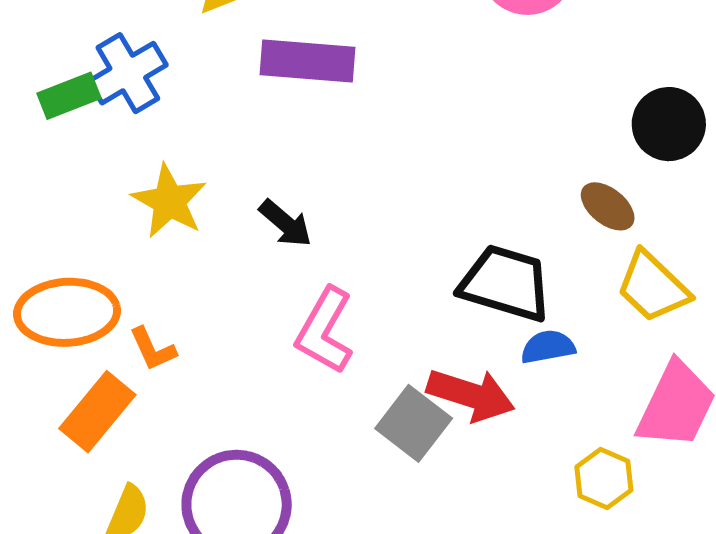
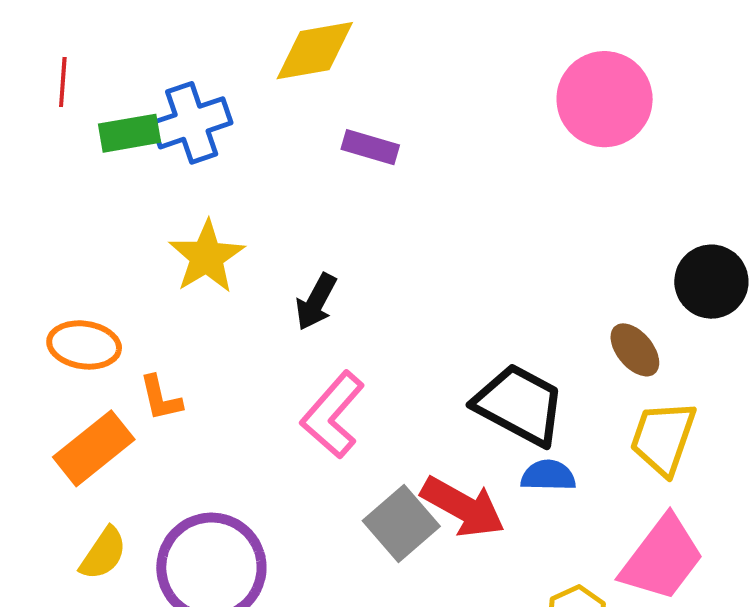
purple rectangle: (308, 61) -> (370, 147), size x0.6
black arrow: (285, 223) -> (316, 302), turned 66
yellow trapezoid: (653, 287) -> (663, 438), turned 54
orange ellipse: (67, 312) -> (84, 345), size x0.7

